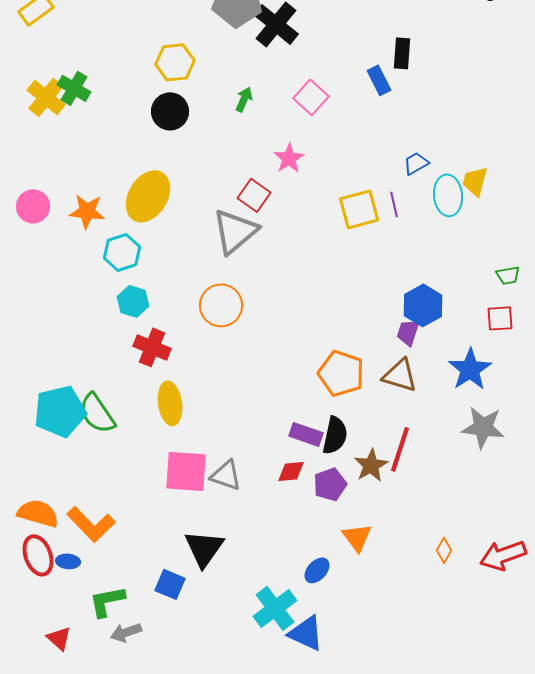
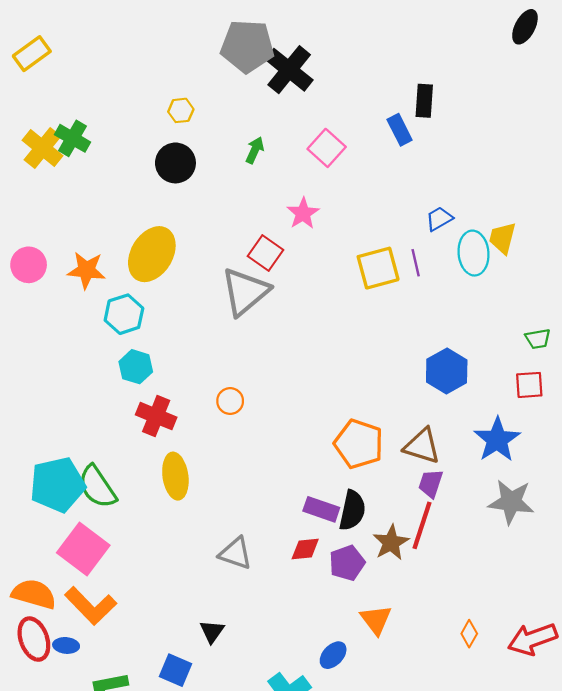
yellow hexagon: (175, 62) -> (181, 110), size x0.6
orange circle: (221, 305) -> (230, 401), moved, size x0.6
purple trapezoid: (408, 332) -> (431, 484), moved
pink square: (186, 471) -> (83, 549), moved, turned 33
black triangle: (204, 548) -> (212, 632), size x0.6

